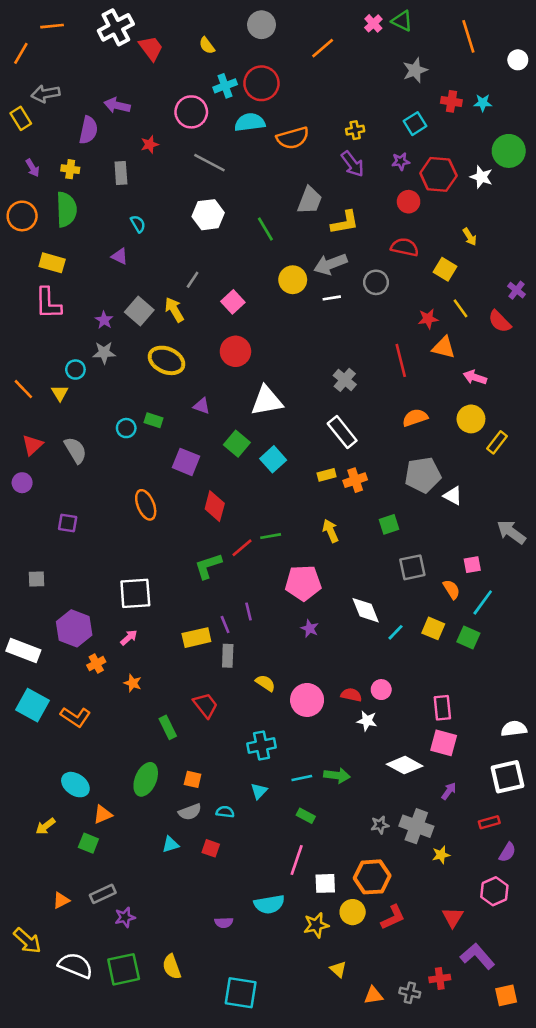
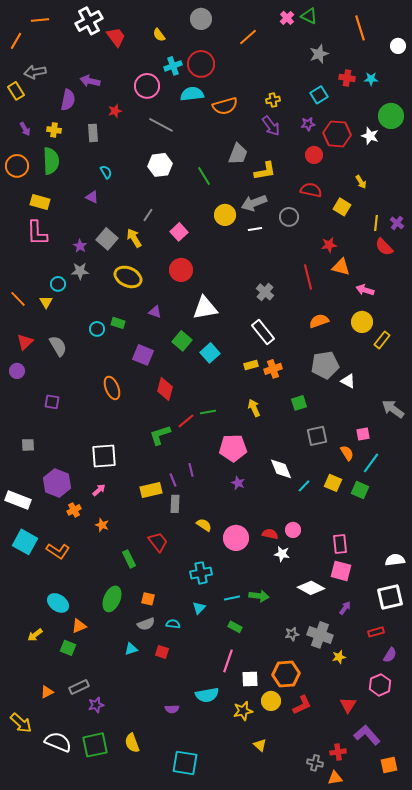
yellow line: (461, 308) -> (376, 223), moved, turned 42
orange triangle: (373, 995) -> (335, 778), moved

